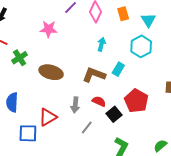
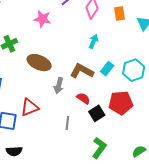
cyan hexagon: (141, 46) -> (134, 70), moved
red pentagon: (136, 101) -> (121, 103), turned 30
gray arrow: (75, 105) -> (59, 86), moved
gray line: (87, 127) -> (67, 123), turned -40

